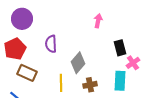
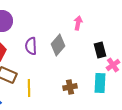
gray diamond: (78, 63) -> (58, 45), moved
yellow line: (61, 83) -> (29, 88), moved

